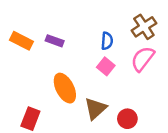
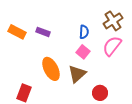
brown triangle: (95, 108) -> (77, 74), moved

